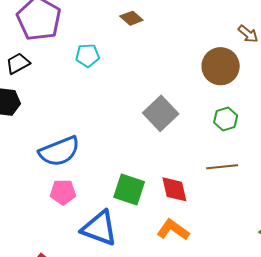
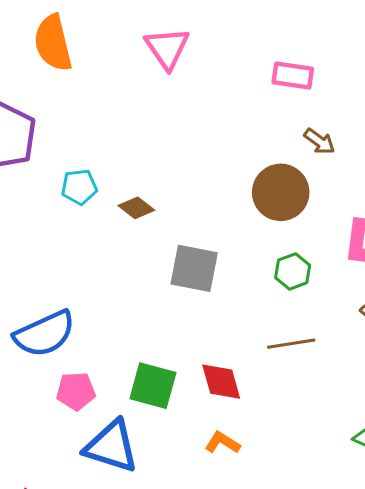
brown diamond: (131, 18) -> (136, 208), moved
gray square: (161, 113) -> (194, 268), turned -32
pink pentagon: (63, 192) -> (76, 391), moved
orange L-shape: (173, 230) -> (222, 443), size x0.7

